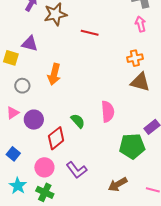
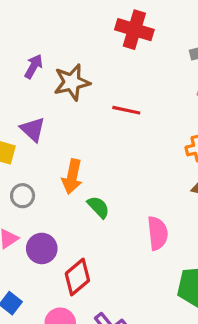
purple triangle: (30, 44) -> (33, 129), turned 30
green semicircle: (78, 121) -> (98, 207), moved

